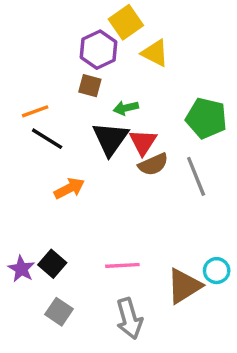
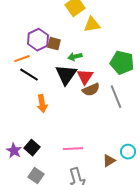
purple hexagon: (98, 50) -> (38, 40), moved
yellow triangle: (155, 53) -> (92, 25), turned -36
orange arrow: (69, 188) -> (42, 104), turned 108
brown triangle: (184, 286) -> (109, 161), size x0.6

